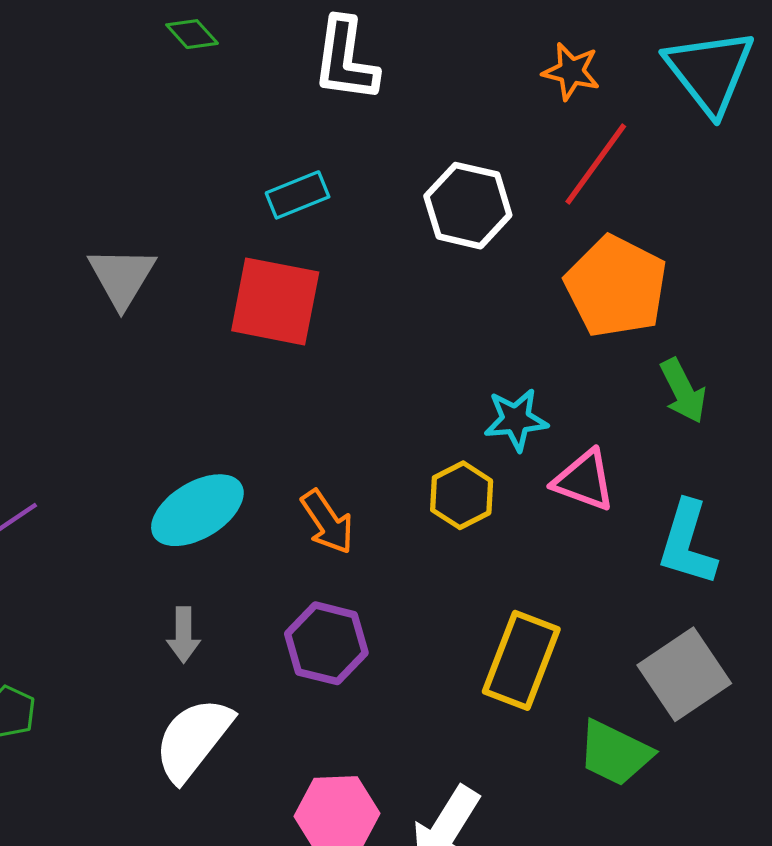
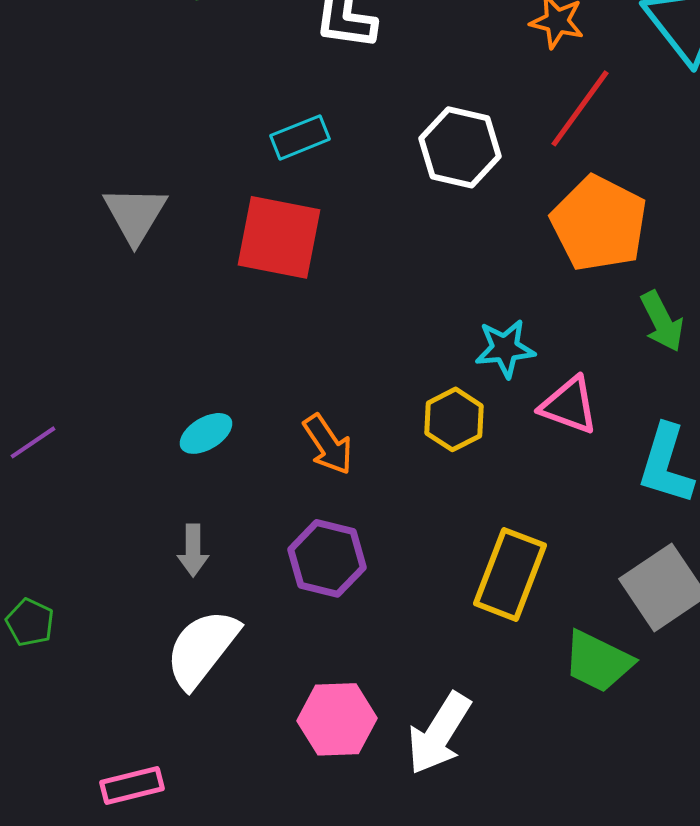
cyan ellipse: (197, 510) -> (206, 433), size x0.6

